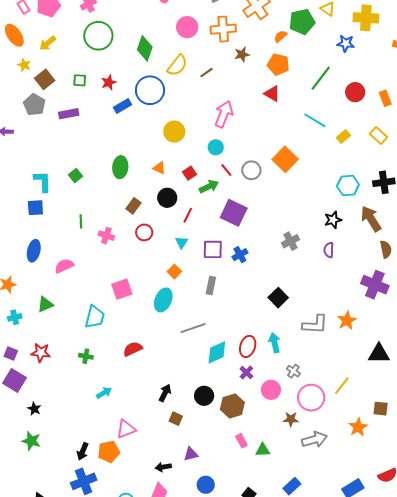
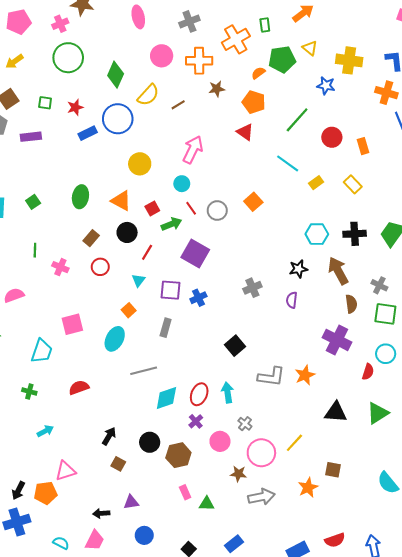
orange square: (285, 159) -> (253, 202), size x0.7
orange triangle: (159, 168) -> (121, 201), size x1.5

